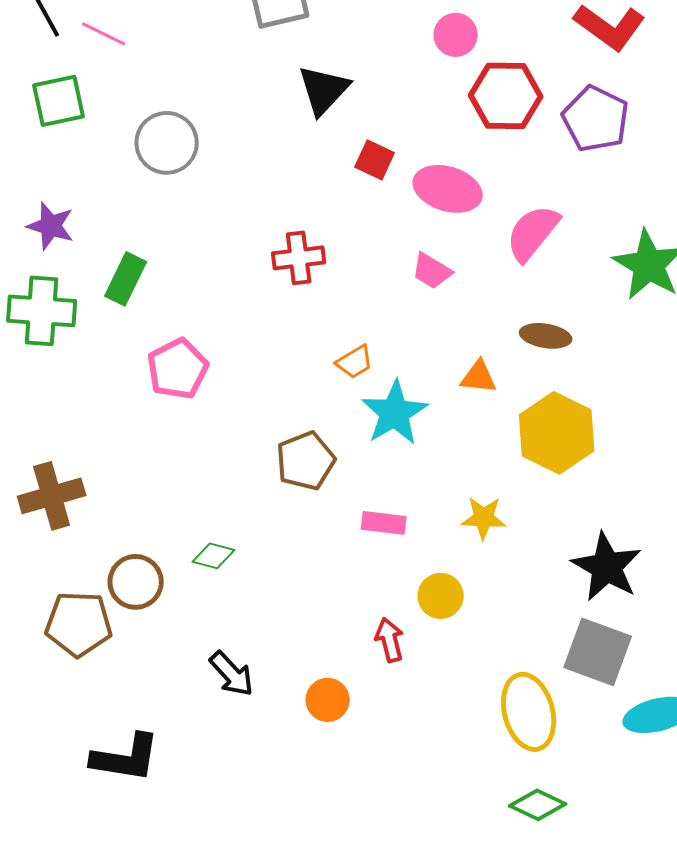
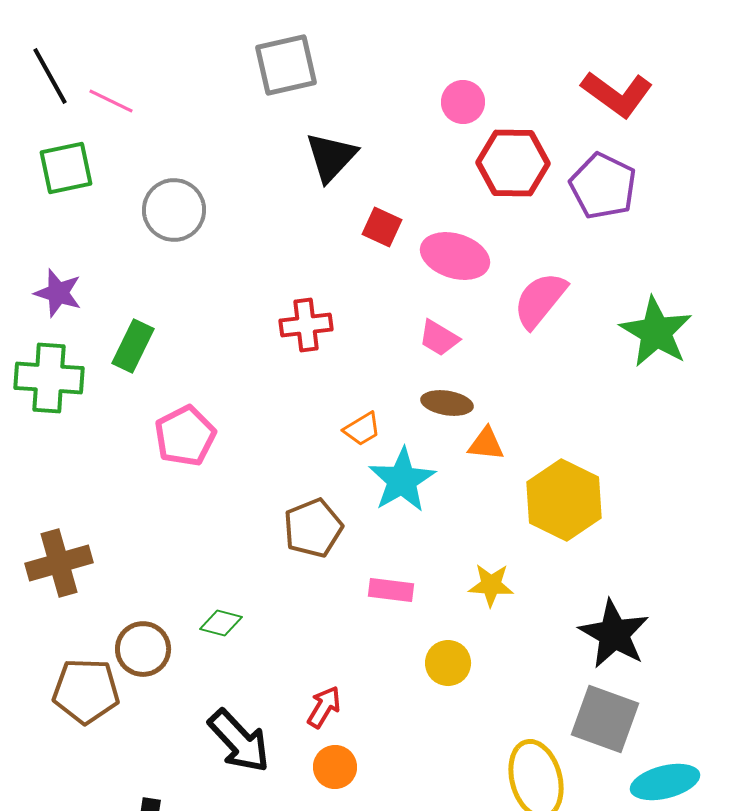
brown ellipse: (546, 336) -> (447, 403), moved
red arrow: (390, 640) -> (324, 707), moved, turned 45
black arrow: (232, 674) -> (239, 741), size x1.4

